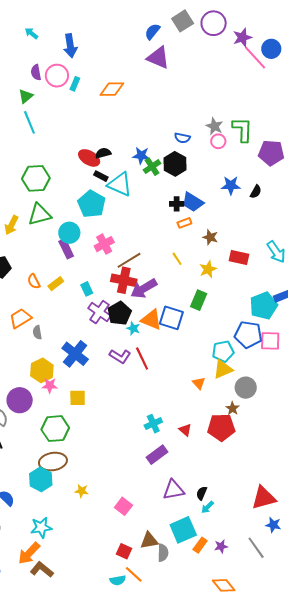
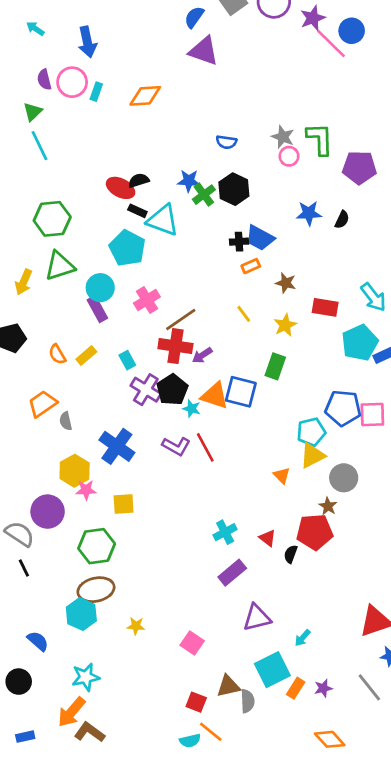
blue semicircle: (182, 138) -> (226, 142), moved
purple arrow: (144, 289) -> (202, 355), size x0.6
cyan pentagon: (264, 306) -> (360, 343), moved
black semicircle: (202, 493) -> (291, 554), moved

